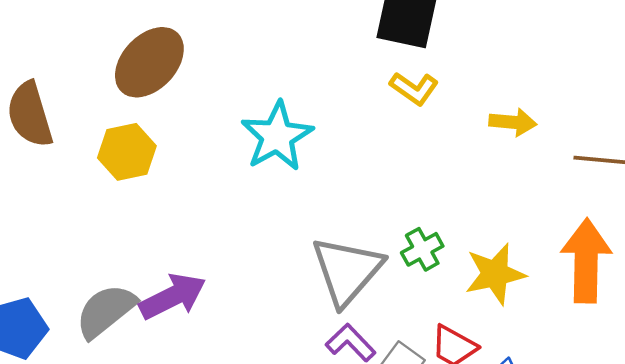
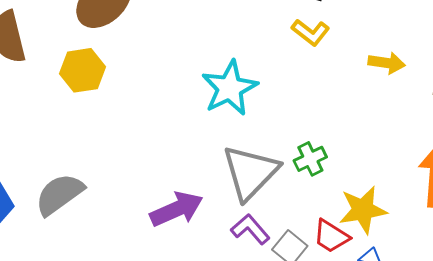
cyan star: (277, 136) -> (230, 88), moved
yellow star: (495, 274) -> (363, 210), moved
purple arrow: (173, 296) -> (177, 209), moved

